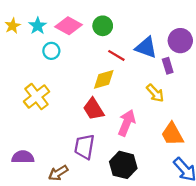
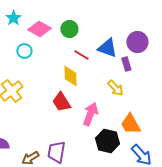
cyan star: (38, 26) -> (13, 18), moved
yellow diamond: (104, 79) -> (70, 76), turned -75
purple trapezoid: (84, 147) -> (56, 152), moved
black hexagon: (123, 165) -> (107, 141), moved

